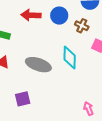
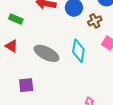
brown cross: (82, 26) -> (95, 21), turned 32

